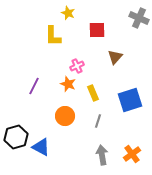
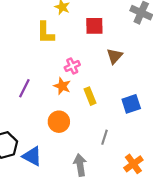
blue square: (130, 100) -> (131, 104), size x0.7
gray line: (98, 121) -> (104, 137), moved
gray arrow: (102, 155) -> (80, 165), moved

